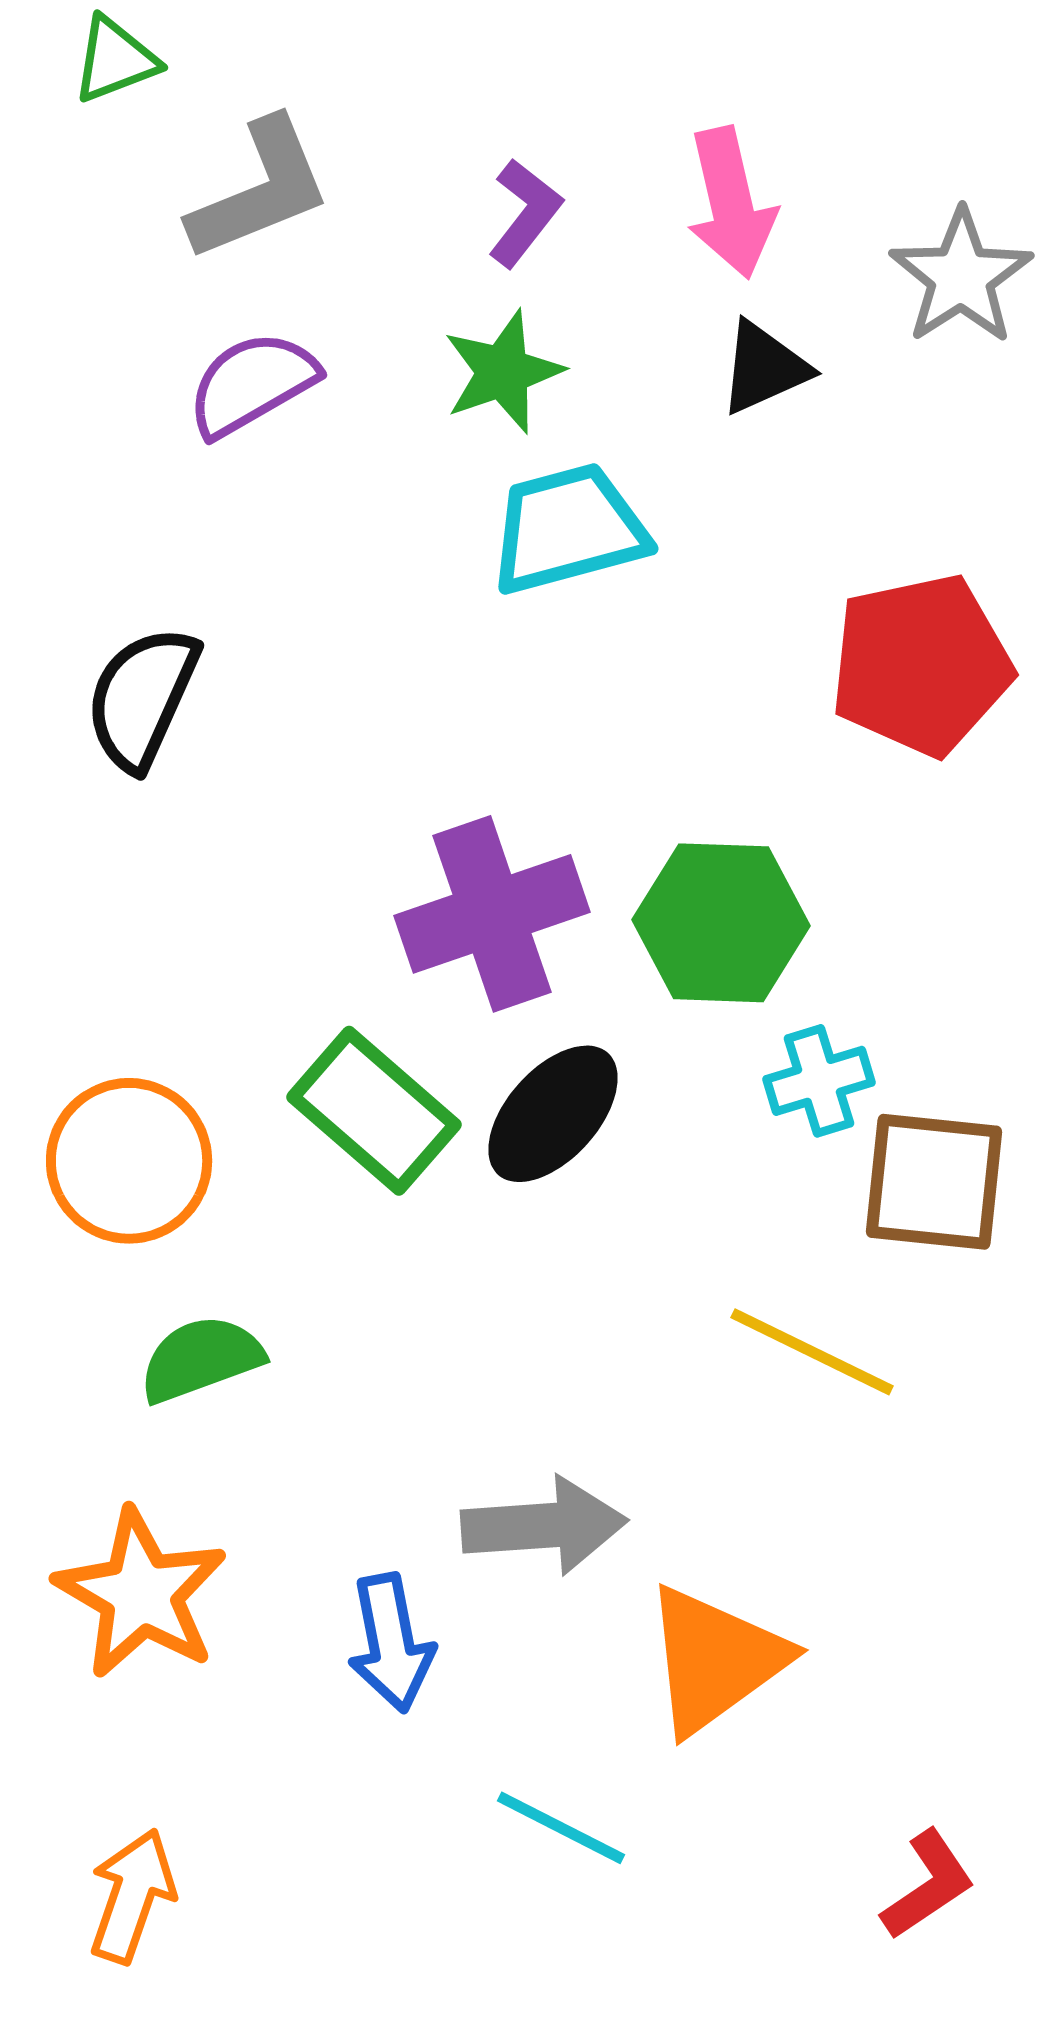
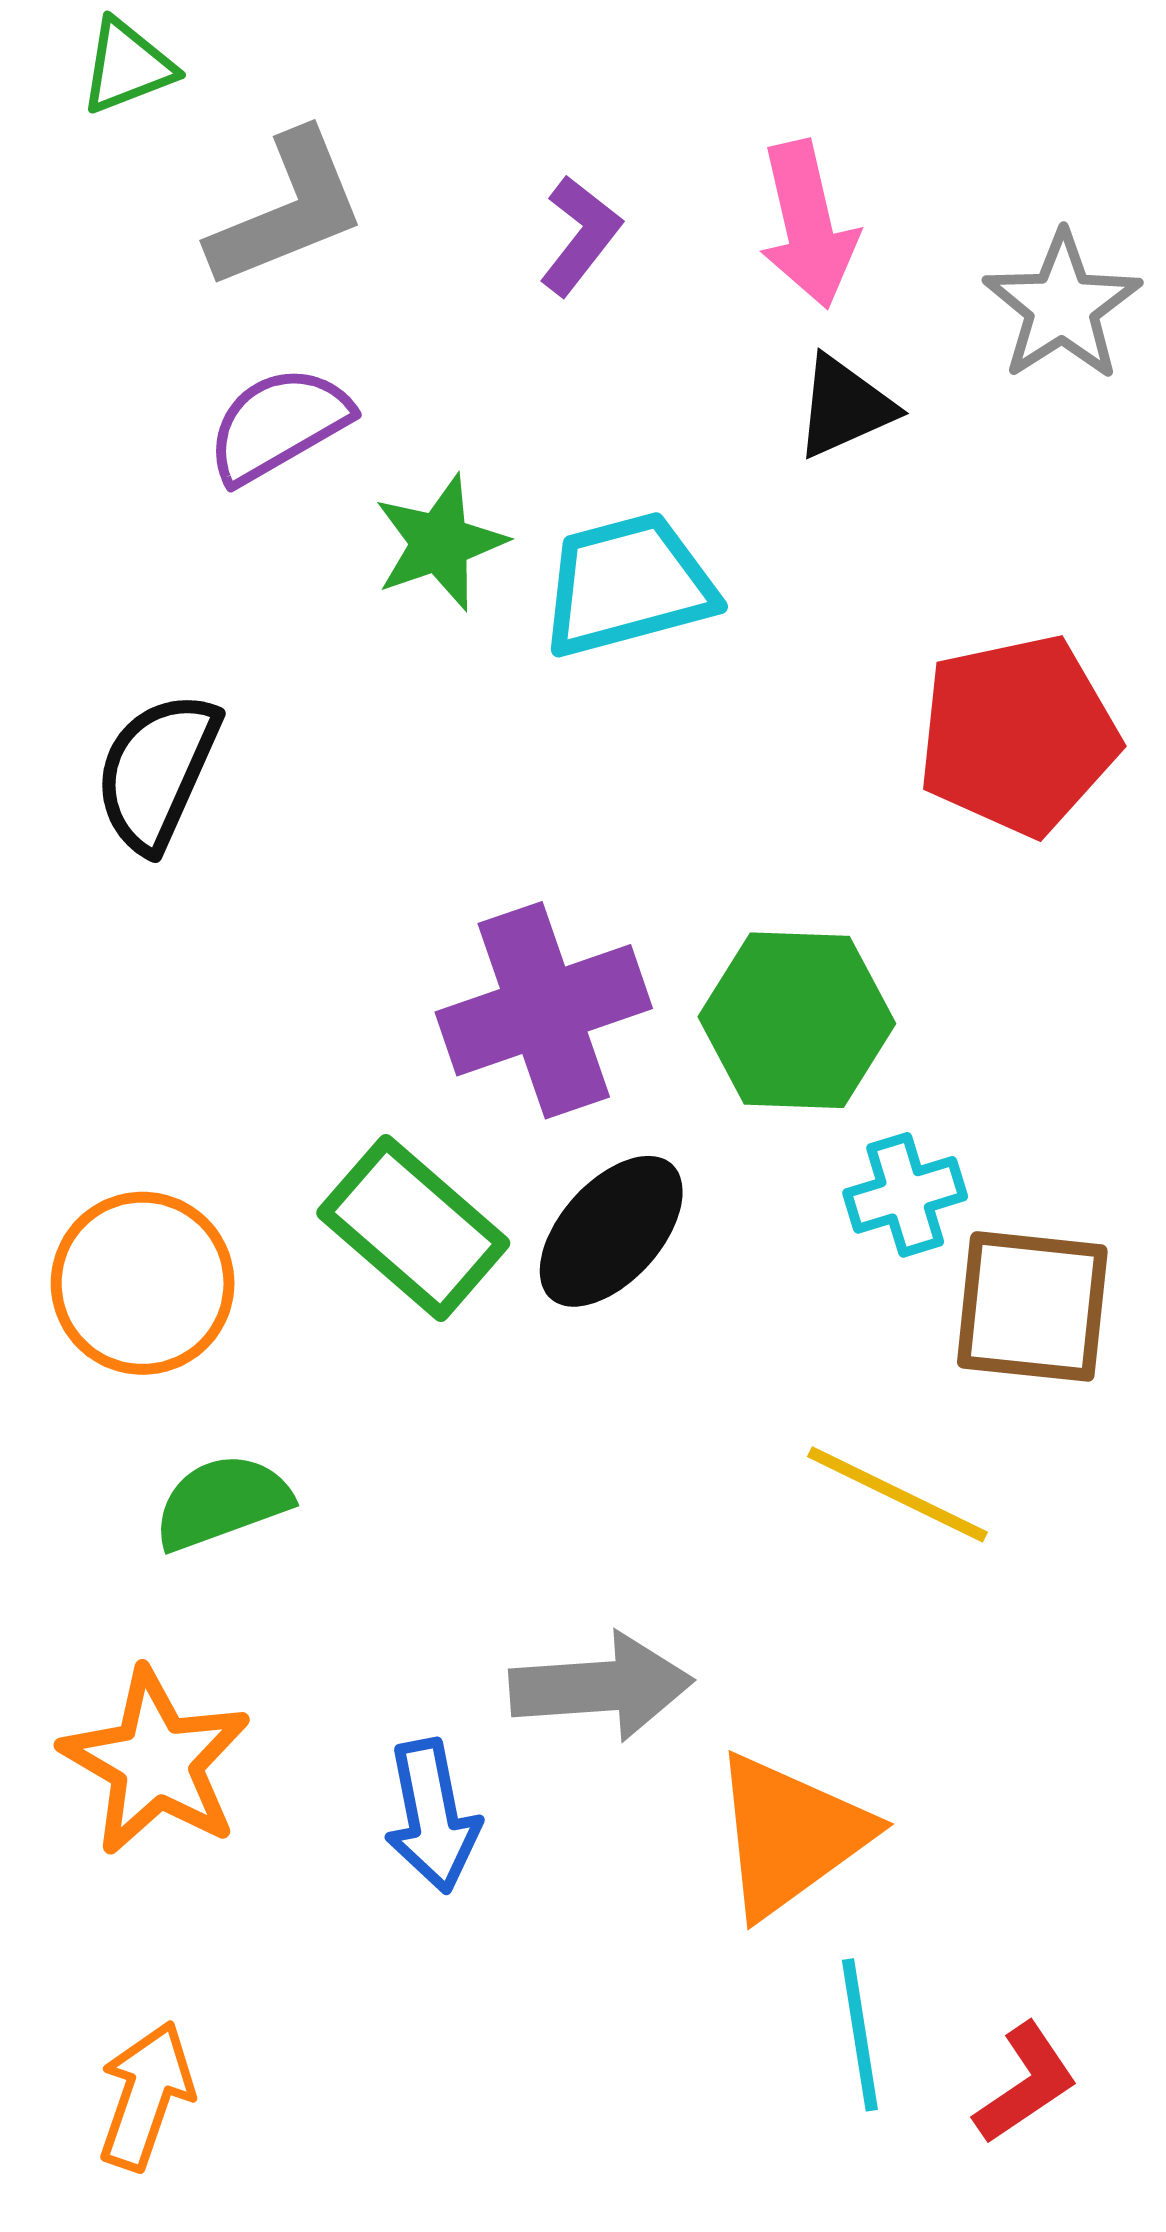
green star: (503, 372) -> (440, 543), moved
cyan line: (561, 1828) -> (860, 2035), moved, turned 54

